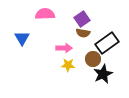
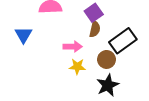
brown semicircle: (83, 33) -> (95, 29), turned -88
black star: (103, 74) -> (108, 85), moved

